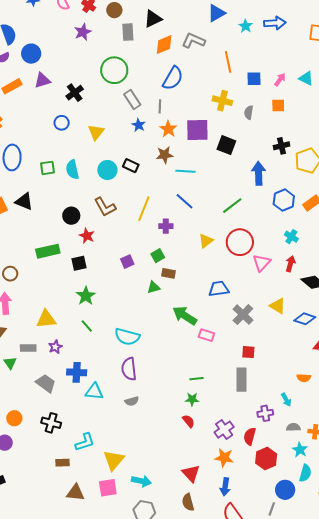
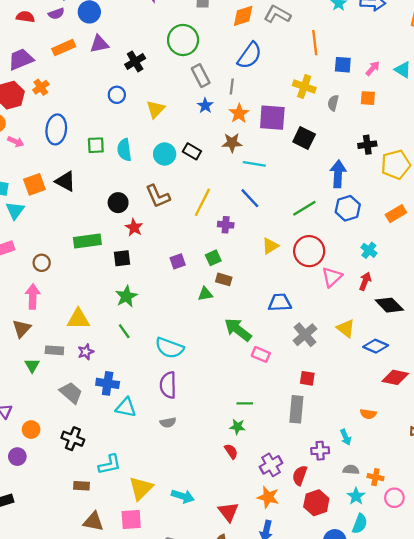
blue hexagon: (284, 200) -> (348, 208), moved
cyan arrow: (141, 481) -> (183, 496), moved

